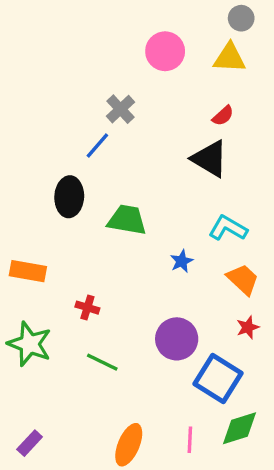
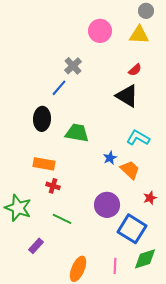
orange rectangle: (28, 271) -> (44, 164), moved
orange trapezoid: (243, 279) -> (130, 170), moved
purple rectangle: (30, 443) -> (36, 246), moved

